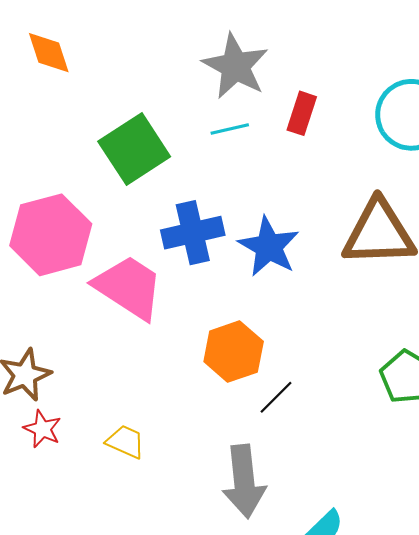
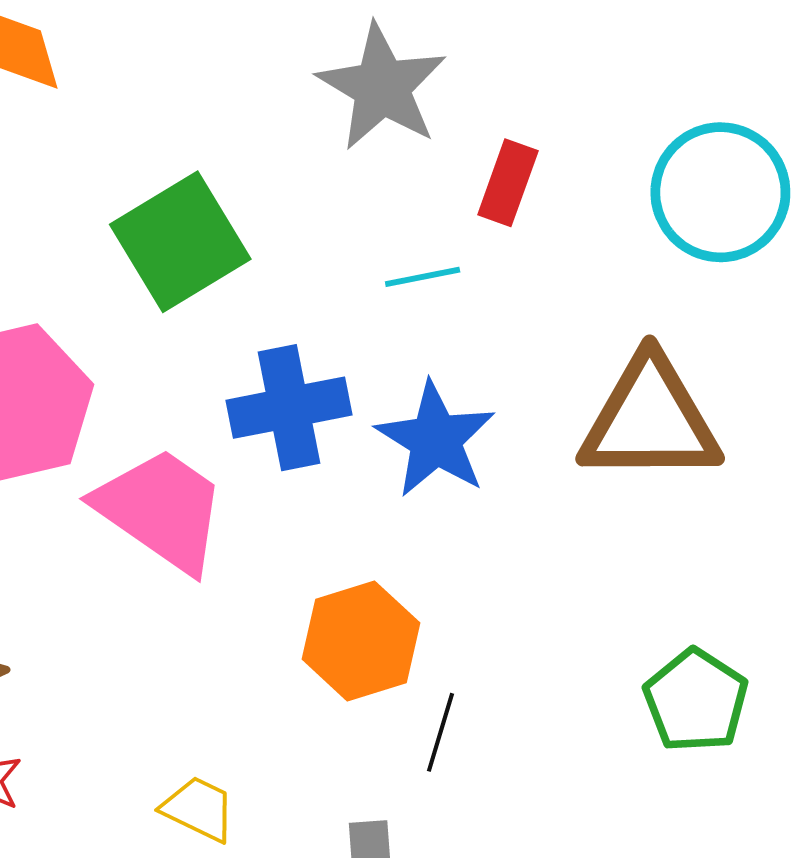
cyan line: (230, 129) -> (423, 277), moved
black line: (276, 397) -> (441, 732), turned -30
yellow trapezoid: (126, 442) -> (199, 809), moved

